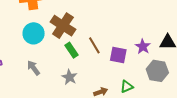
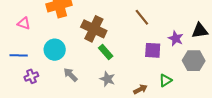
cyan circle: (34, 33) -> (55, 50), moved
brown line: (94, 45) -> (142, 17), moved

